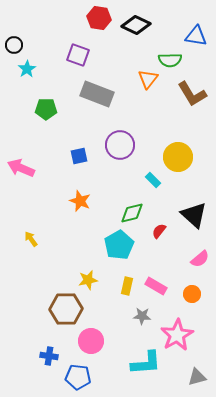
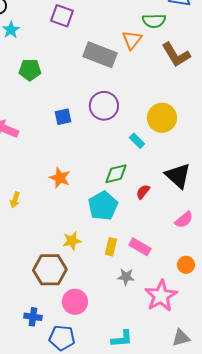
gray rectangle: (97, 94) -> (100, 55), moved
orange star: (80, 201) -> (60, 178), moved
yellow arrow: (31, 239) -> (15, 200), turned -126
orange circle: (192, 294) -> (186, 265), moved
cyan L-shape: (146, 363) -> (122, 339), moved, size x0.7

